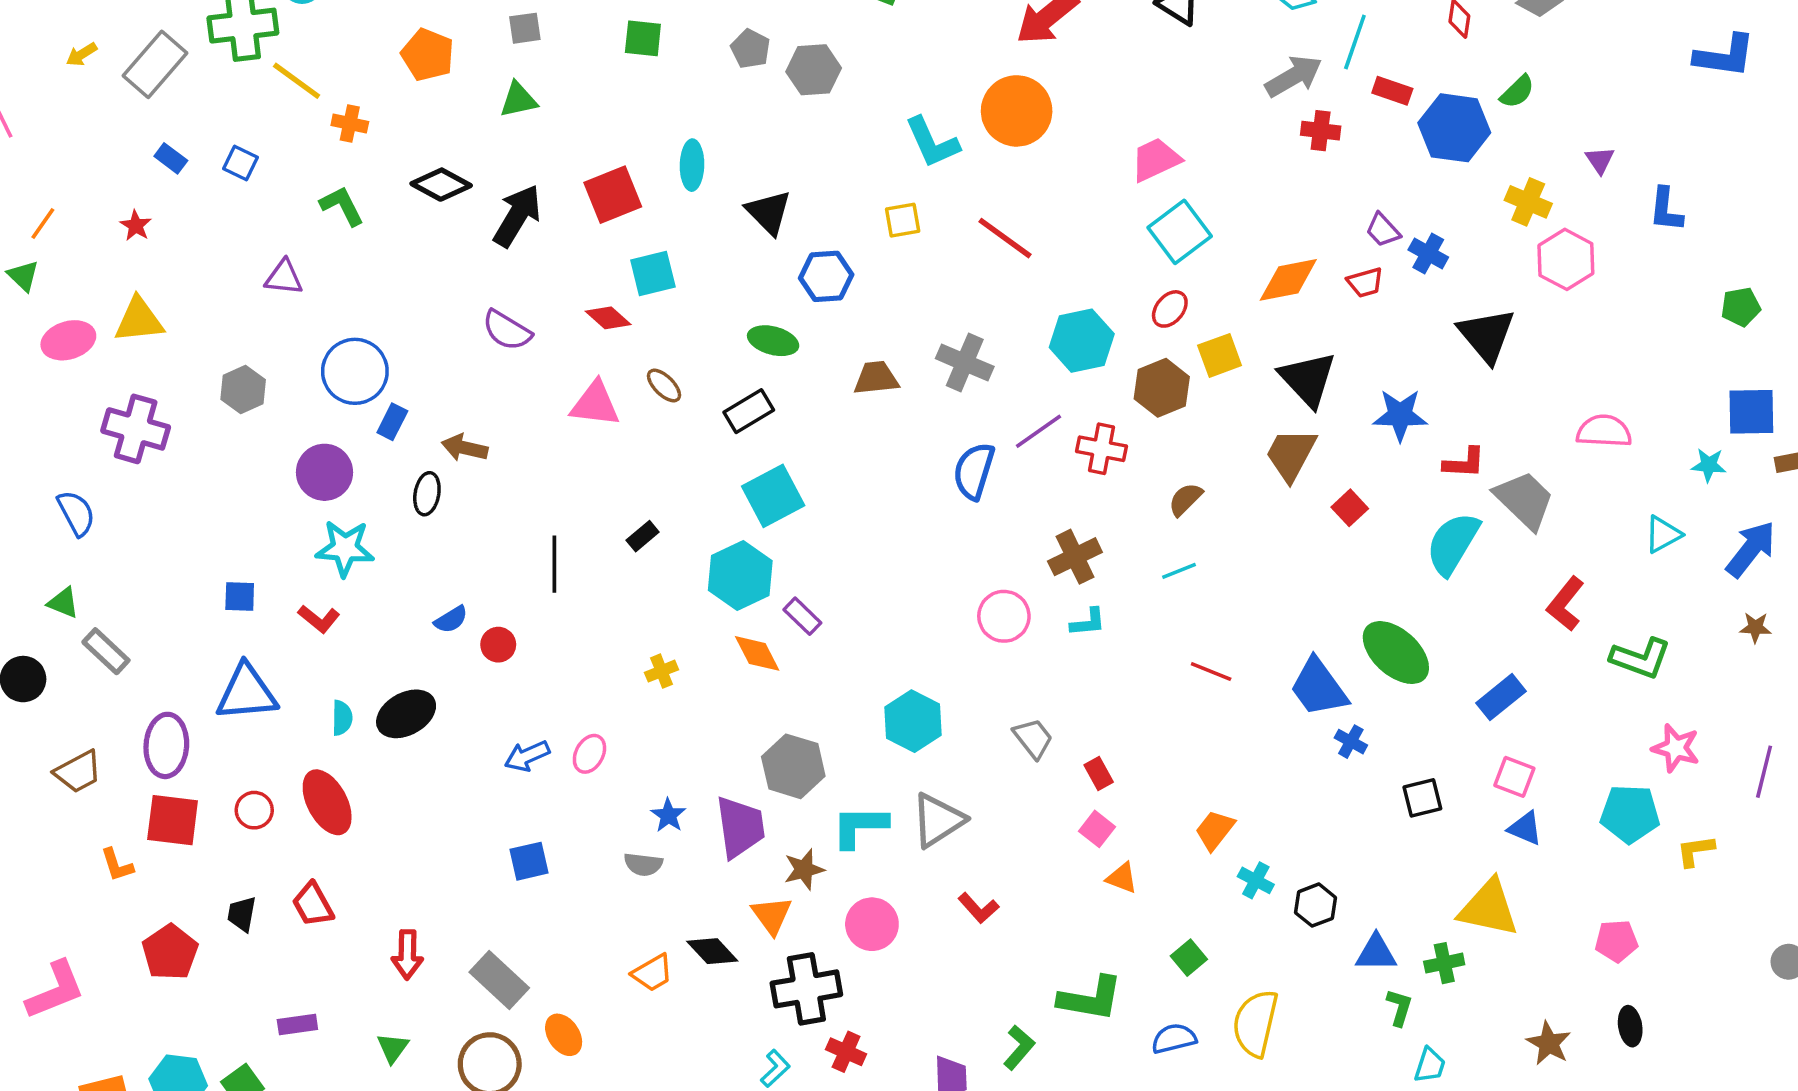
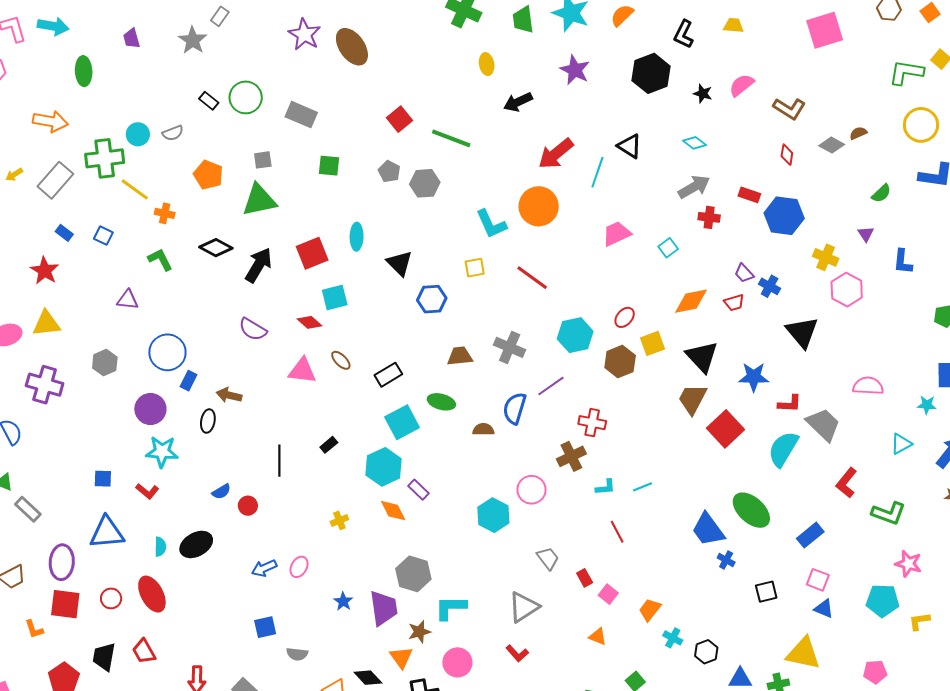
cyan line: (1355, 42) -> (597, 172), moved
green semicircle: (1517, 92) -> (881, 193), moved
green triangle: (518, 100) -> (259, 200), size x1.6
red star: (136, 226) -> (45, 271), size x1.6
cyan square: (1180, 232) -> (668, 248), moved, size x0.6
green ellipse: (773, 341) -> (441, 402), moved
red cross: (1102, 449) -> (592, 423), moved
brown semicircle: (1185, 499) -> (483, 429), moved, turned 45
red square: (1350, 508) -> (725, 429), size x1.8
cyan line: (1179, 571) -> (642, 487), moved
cyan L-shape: (1088, 622) -> (605, 487), moved
red line: (1211, 671) -> (617, 532), moved, turned 40
cyan hexagon: (913, 721) -> (493, 515), moved
gray triangle: (938, 820) -> (524, 607), moved
pink square: (1097, 829) -> (608, 594), moved
gray semicircle: (643, 864) -> (297, 654), moved
black trapezoid: (242, 914) -> (104, 657), size x1.4

